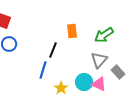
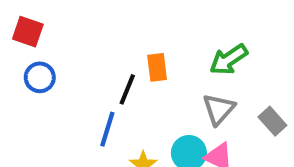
orange rectangle: (72, 31) -> (157, 67), moved
gray rectangle: (118, 72) -> (272, 121), moved

